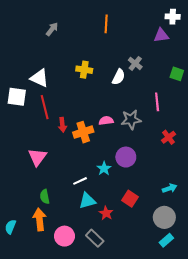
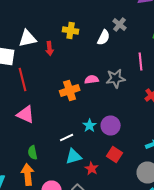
white triangle: (40, 78) -> (28, 38), turned -36
red line: (45, 107) -> (23, 80), moved
red arrow: (62, 125) -> (50, 48), moved
pink triangle: (37, 157) -> (26, 114), turned -42
purple circle: (126, 157) -> (111, 126), moved

